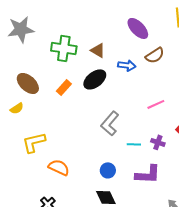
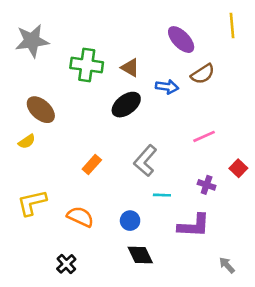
orange rectangle: (64, 87) -> (92, 164), moved
yellow L-shape: (34, 142) -> (32, 203), moved
cyan line: (134, 144) -> (162, 195), moved
blue circle: (108, 170) -> (130, 221), moved

